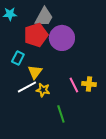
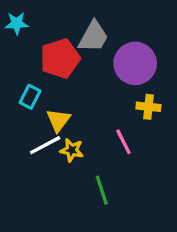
gray trapezoid: (44, 17) -> (93, 37), moved
purple circle: (62, 38) -> (135, 63), moved
yellow cross: (89, 84) -> (148, 107), moved

